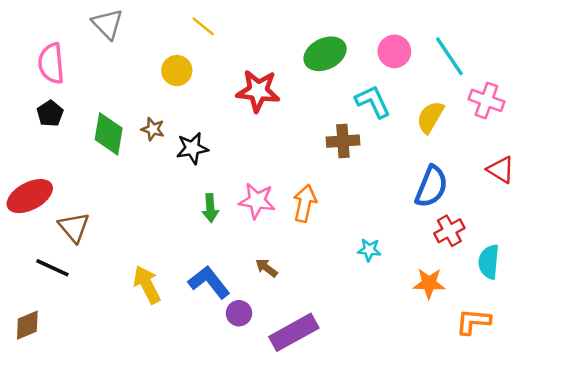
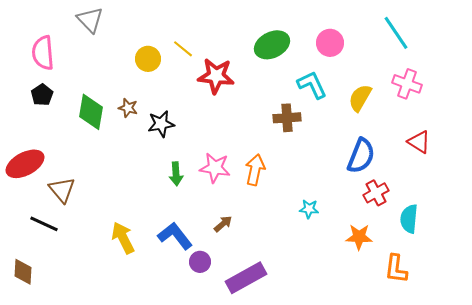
yellow line: (203, 26) -> (183, 49), moved
cyan line: (449, 56) -> (396, 33), moved
brown arrow: (266, 268) -> (223, 224), turned 102
orange L-shape: (473, 322) -> (396, 269), turned -88
brown diamond: (27, 325) -> (23, 272), turned -64

